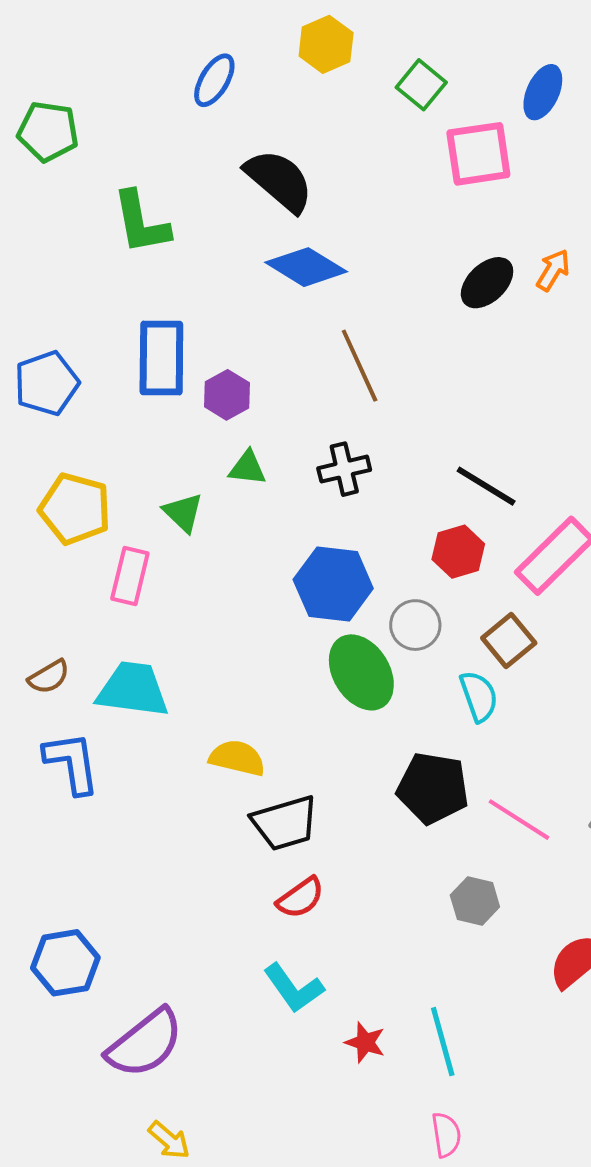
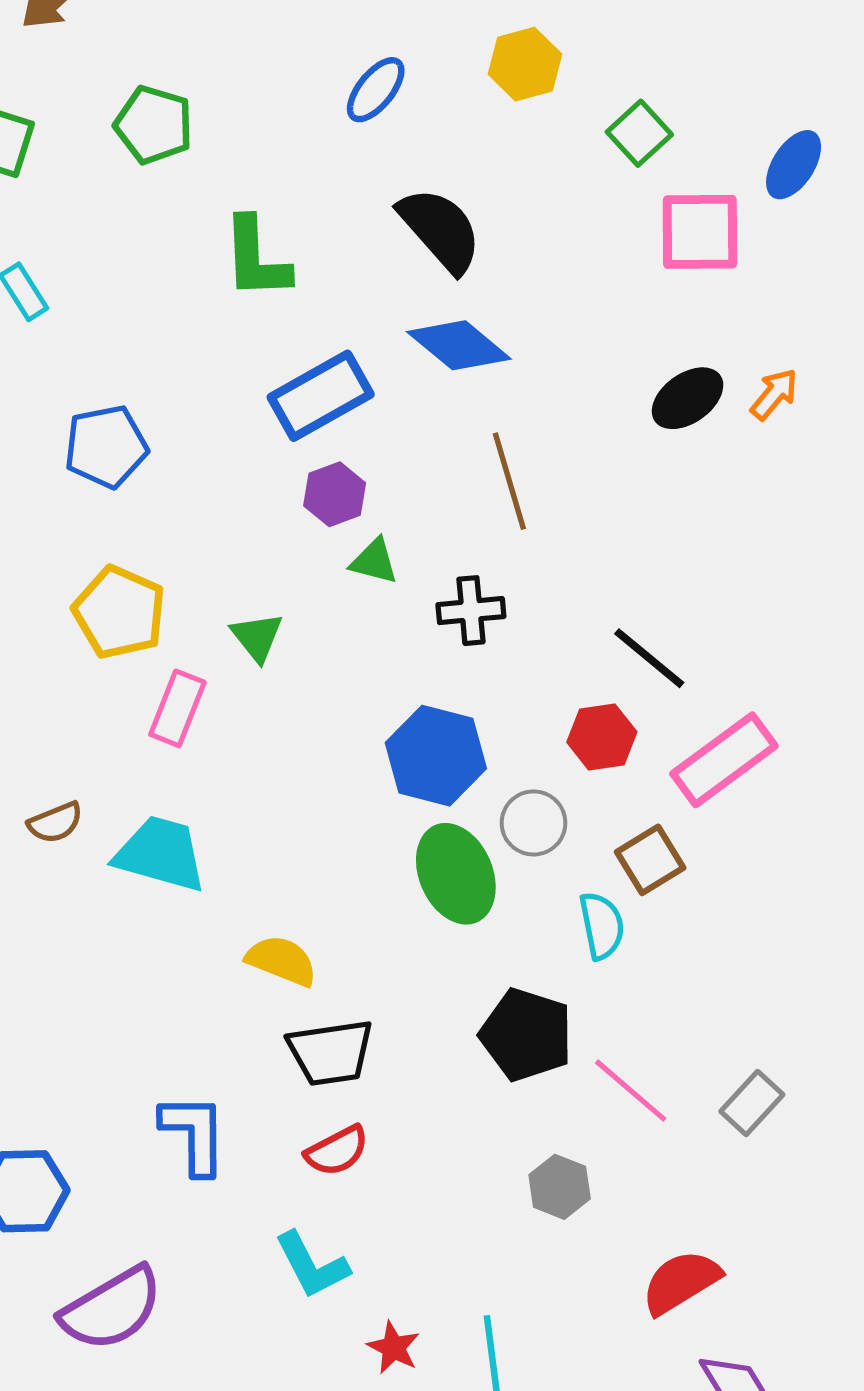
blue rectangle: (161, 358) -> (321, 396), moved, turned 52
green triangle: (247, 468) -> (374, 561), moved
blue L-shape: (72, 763) -> (194, 1134), moved

